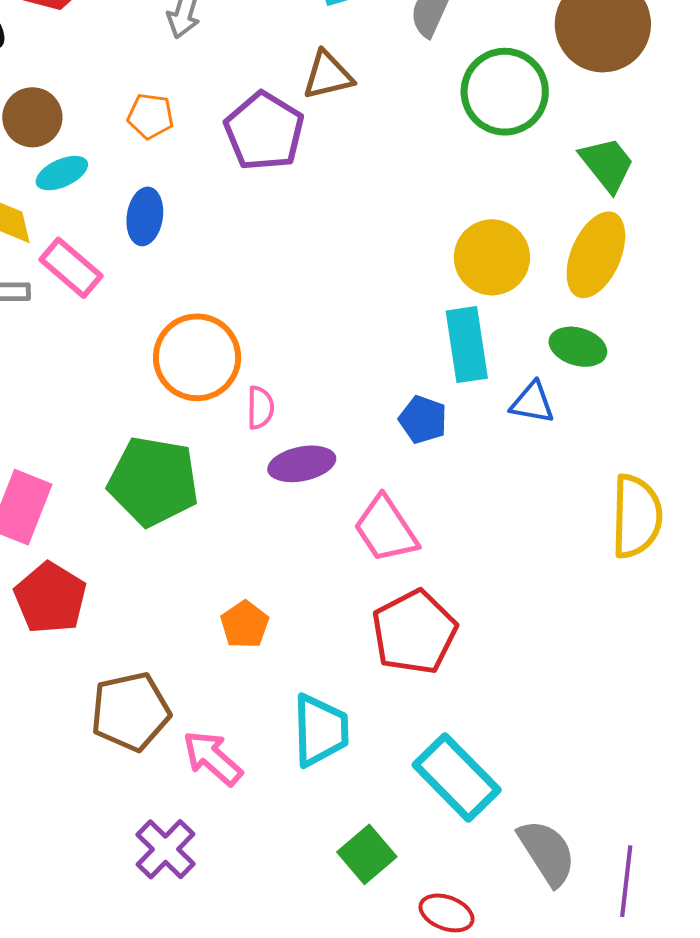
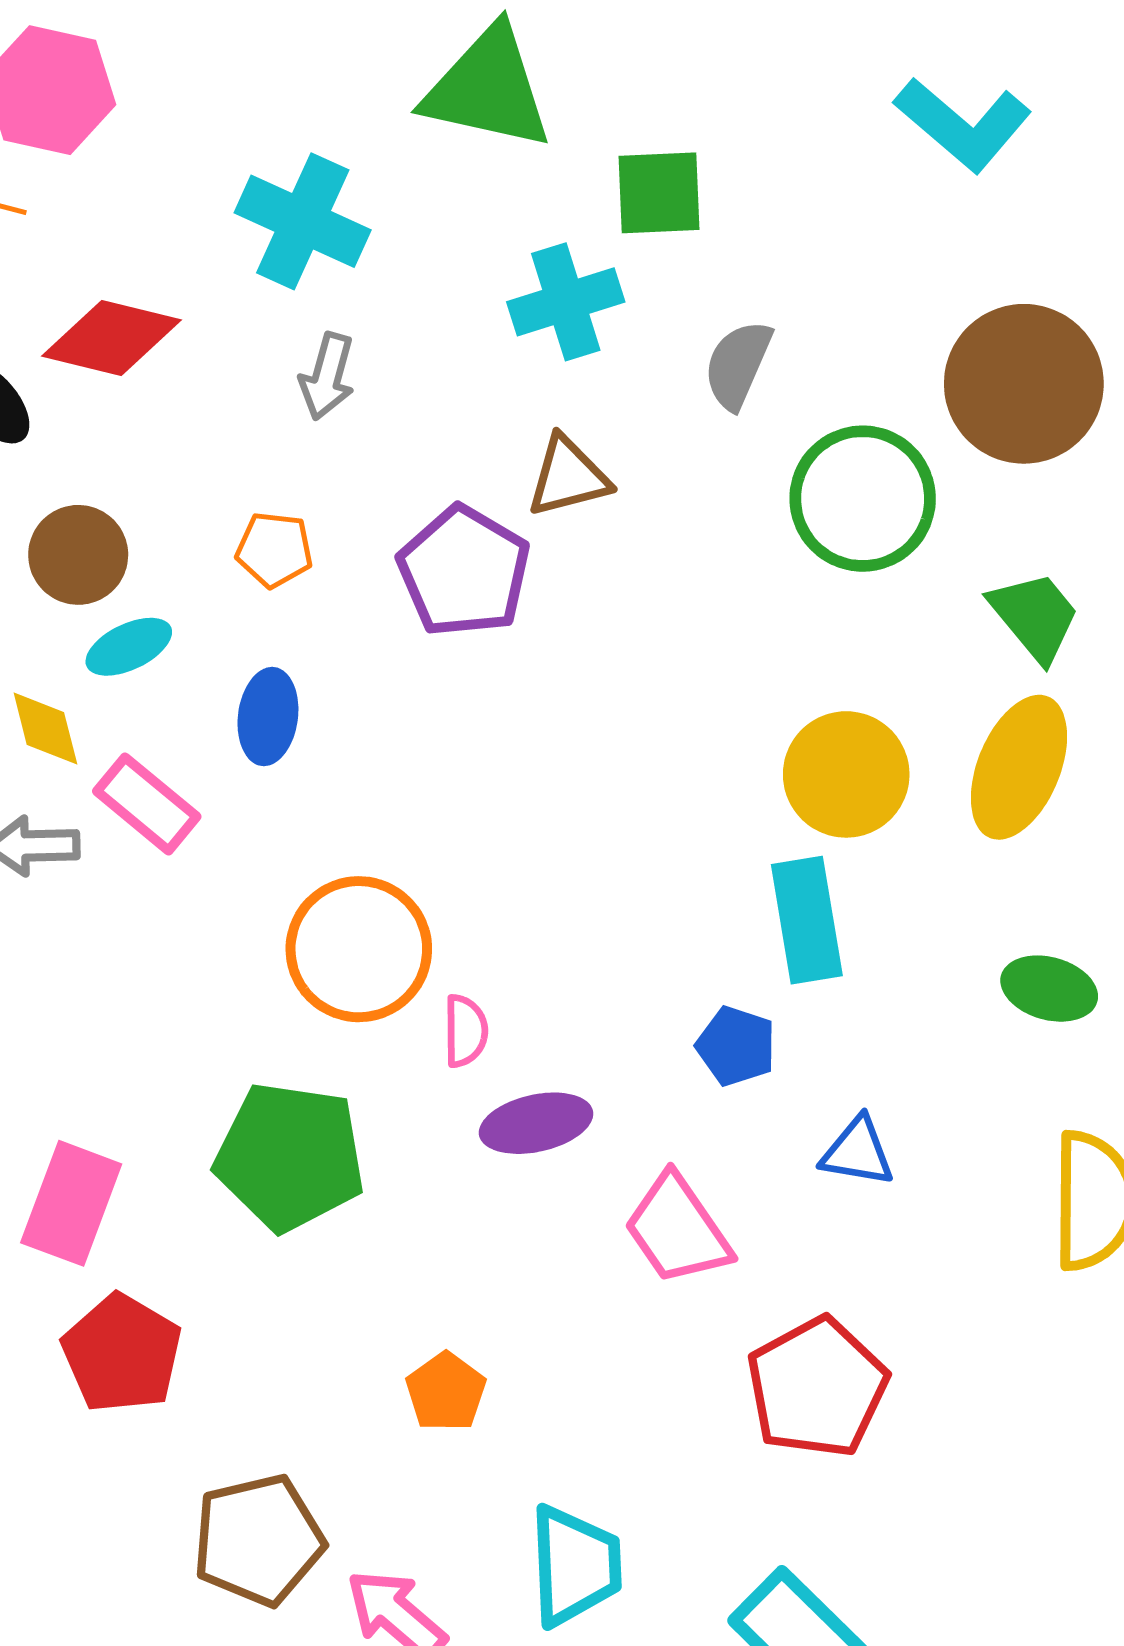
green ellipse: (578, 347) -> (1049, 989), moved
blue triangle: (532, 403) -> (858, 1152), moved
red pentagon: (414, 632) -> (817, 1388), moved

